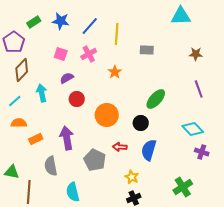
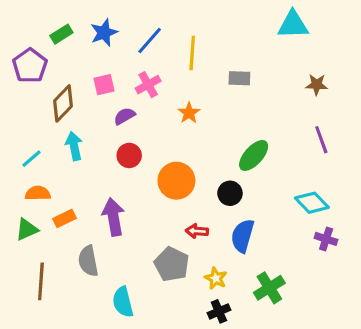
blue star: (61, 21) -> (104, 33), turned -30
pink square: (61, 54) -> (104, 85), turned -32
brown diamond: (22, 70) -> (63, 103), moved
purple semicircle: (67, 78) -> (124, 116), moved
gray pentagon: (95, 160) -> (172, 264), moved
green triangle: (12, 172) -> (27, 229), moved, turned -35
green cross: (183, 187) -> (269, 288), moved
brown line: (29, 192) -> (41, 281), moved

